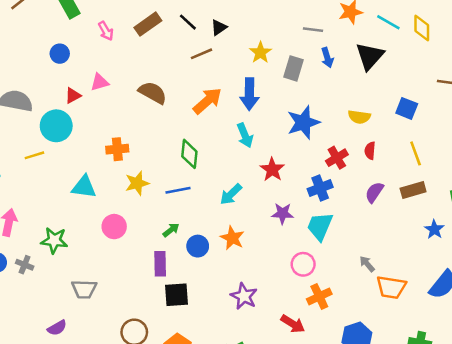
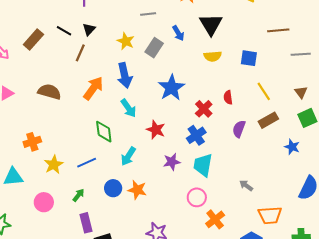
gray line: (313, 30) -> (148, 14), moved
brown line: (201, 54) -> (80, 53), turned -30
gray rectangle: (294, 68) -> (154, 48), turned 30
yellow semicircle: (359, 117) -> (213, 56), moved
green diamond: (189, 154) -> (104, 132), moved
green arrow: (171, 230) -> (78, 195), moved
blue circle: (198, 246) -> (113, 188), moved
orange trapezoid: (391, 287) -> (270, 215), moved

